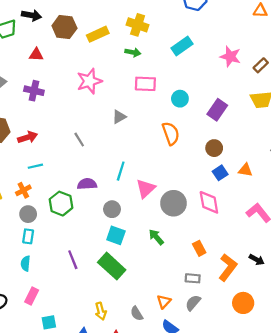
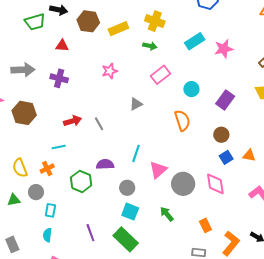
pink star: (230, 56) -> (224, 49), moved, turned -30
pink star: (89, 81) -> (110, 71), size x0.7
pink rectangle: (145, 84) -> (160, 75), turned -42
red arrow: (28, 137) -> (73, 121), moved
gray circle: (28, 214) -> (36, 192), moved

